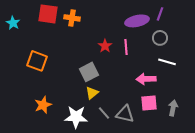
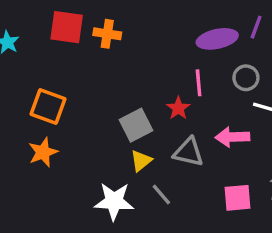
gray circle: (160, 38) -> (246, 78), moved
red star: (105, 46) -> (178, 108), moved
pink square: (149, 103) -> (237, 198), moved
orange star: (43, 105) -> (43, 152), moved
gray triangle: (125, 114) -> (188, 152), moved

